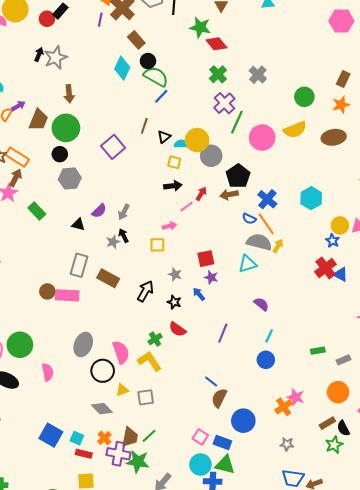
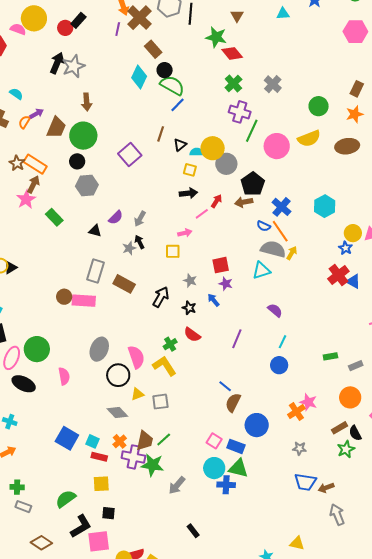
black arrow: (39, 54) -> (57, 63), size x1.5
purple cross: (224, 103) -> (240, 112), turned -30

